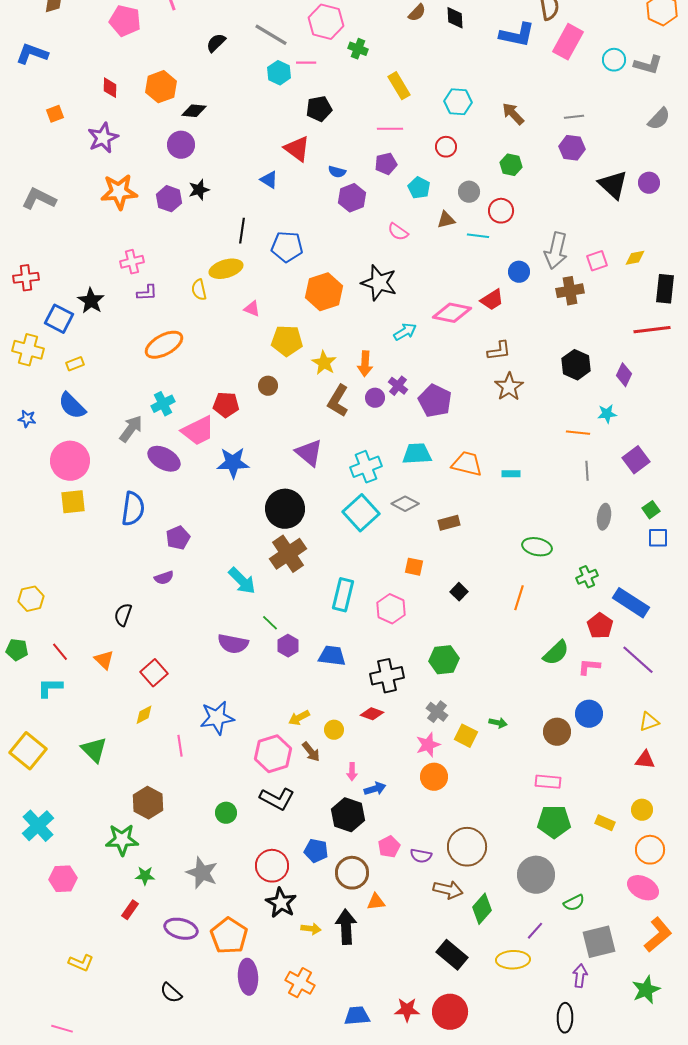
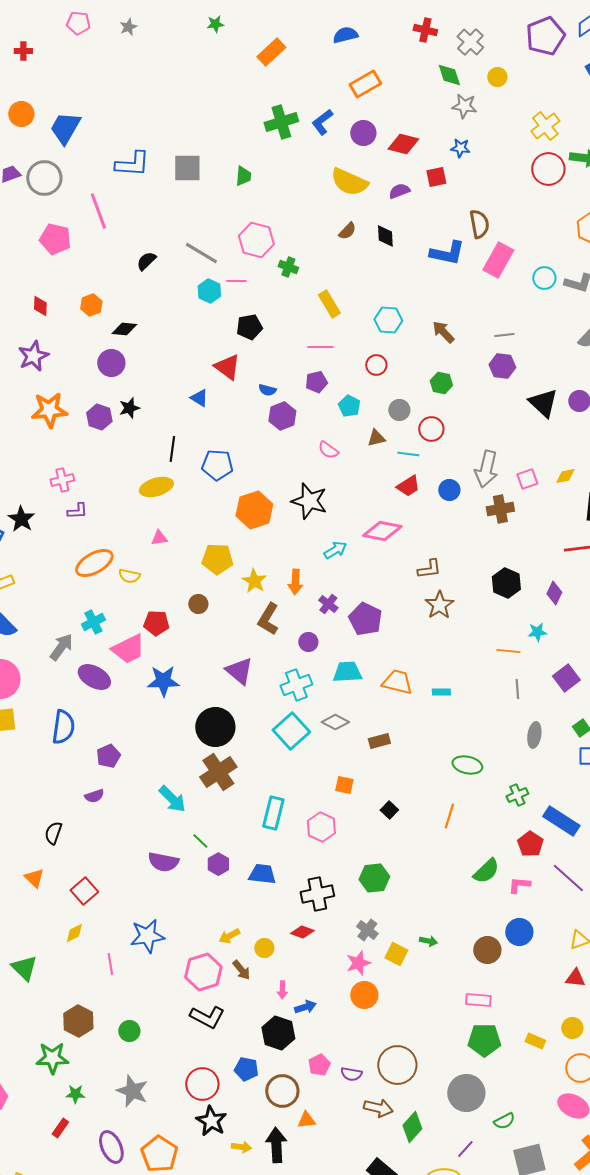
orange hexagon: (161, 87) -> (91, 305), size x0.7
yellow semicircle: (199, 290) -> (129, 576), moved, turned -65
red trapezoid: (492, 300) -> (408, 486), moved
pink triangle: (252, 309) -> (159, 538), moved, turned -30
purple circle: (375, 398) -> (308, 642), moved
green circle: (226, 813) -> (129, 1031), moved
purple ellipse: (181, 929) -> (111, 1147), turned 52

